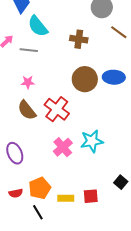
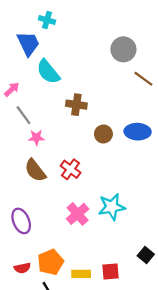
brown cross: (79, 39) -> (76, 105), moved
gray line: (29, 50) -> (24, 115), moved, turned 48
brown circle: (85, 79) -> (103, 134), size x0.6
red cross: (57, 109) -> (71, 169), size x0.7

